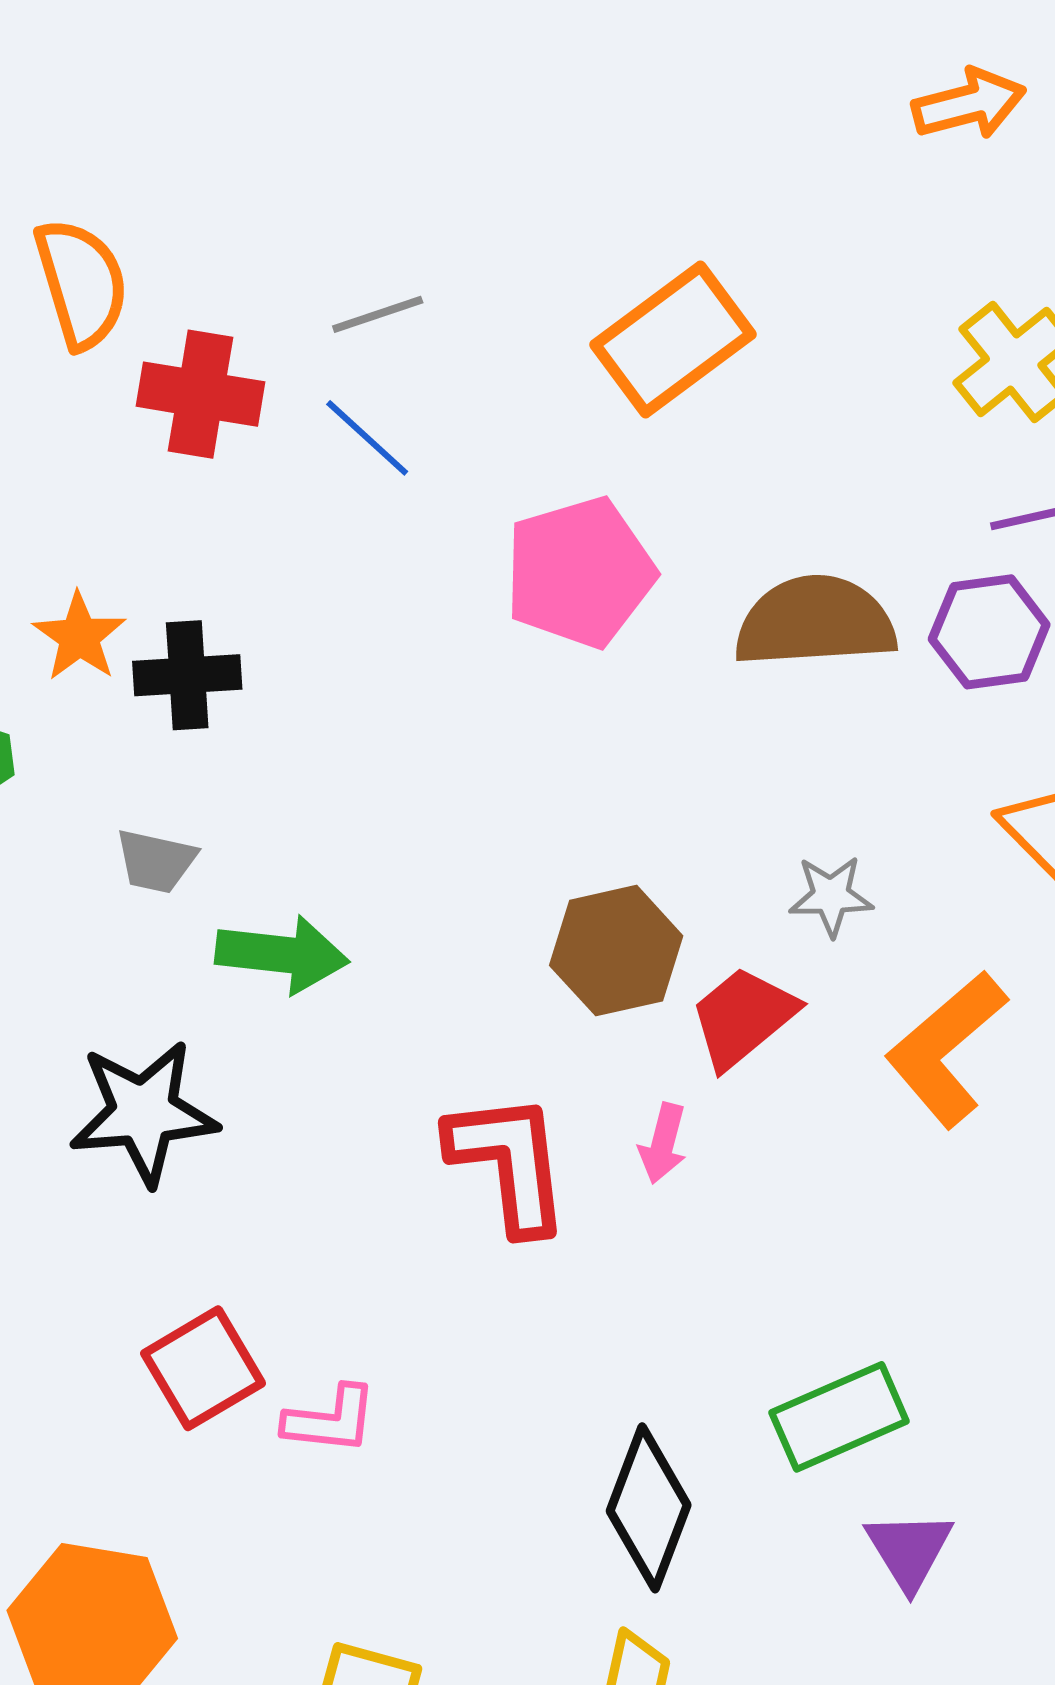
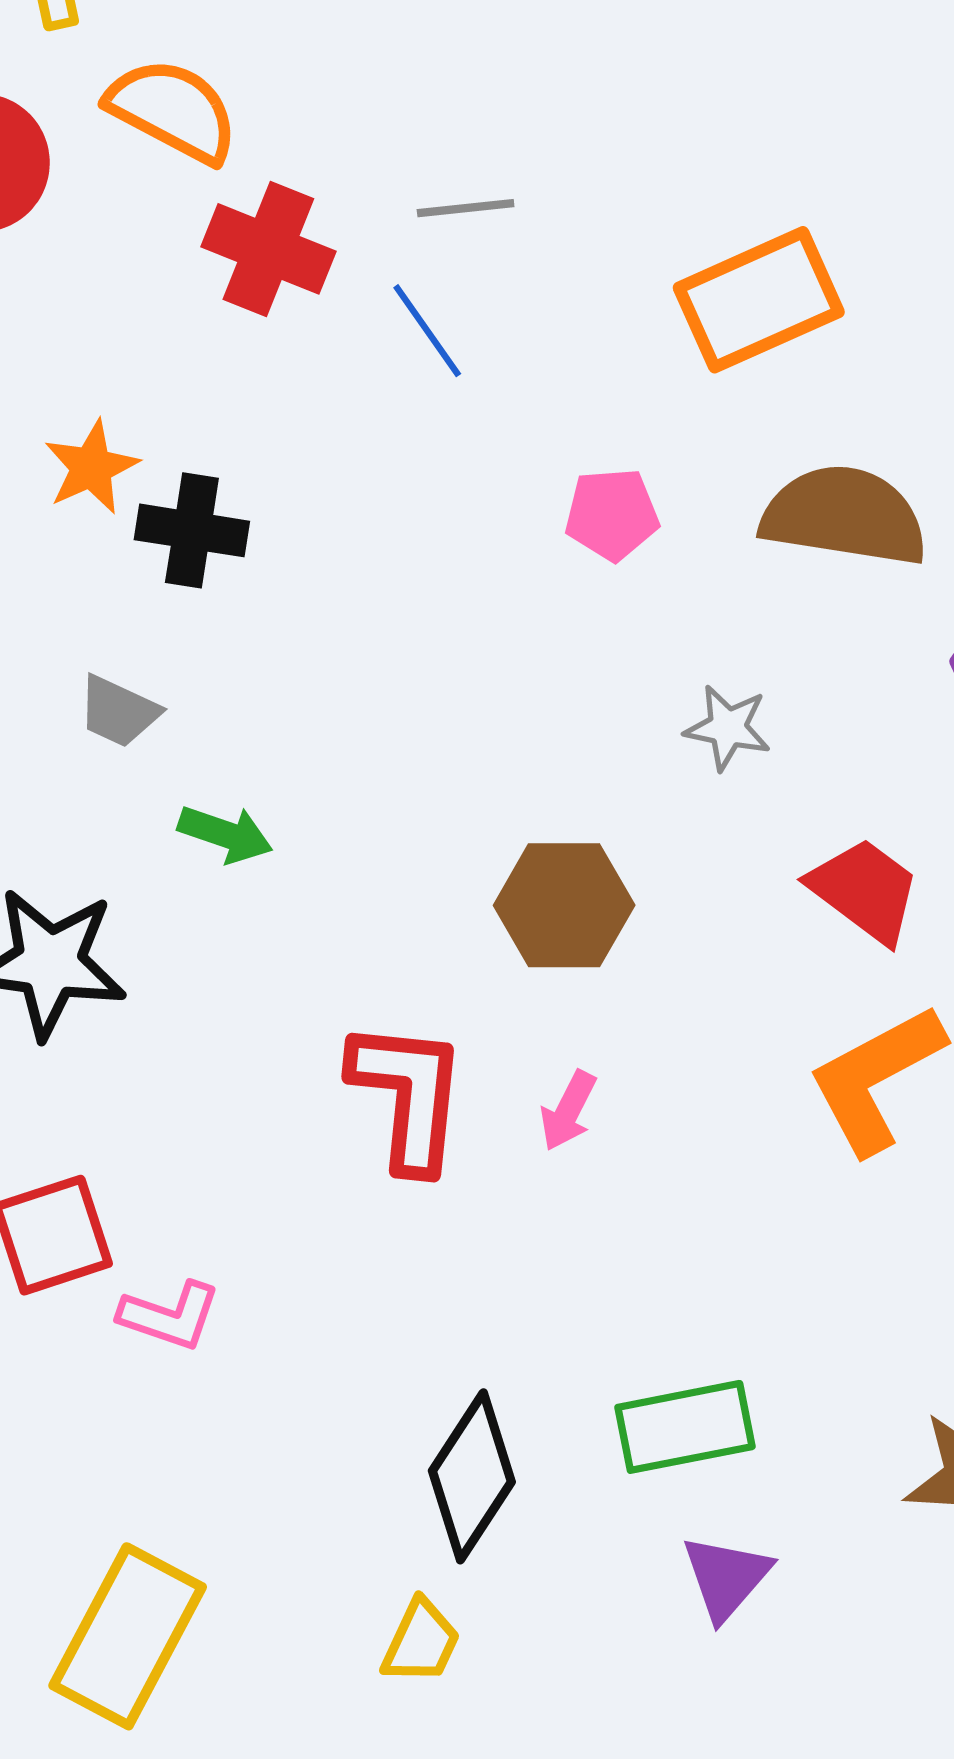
orange semicircle: (81, 283) -> (173, 110), turned -58
pink pentagon: (580, 572) -> (612, 514), size x0.6
brown semicircle: (815, 622) -> (844, 516), moved
gray star: (831, 896) -> (728, 728), moved
green arrow: (282, 954) -> (225, 834), size x0.7
red trapezoid: (743, 1017) -> (865, 890), moved, turned 64

